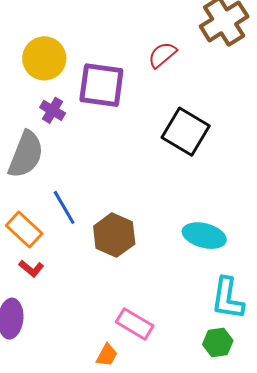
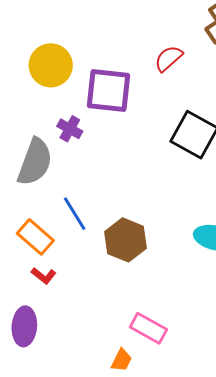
purple cross: (53, 110) -> (70, 129), moved

